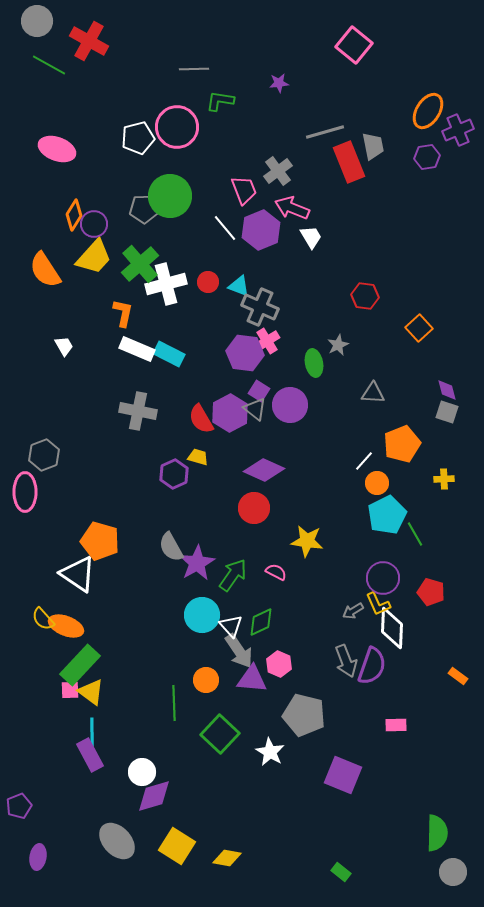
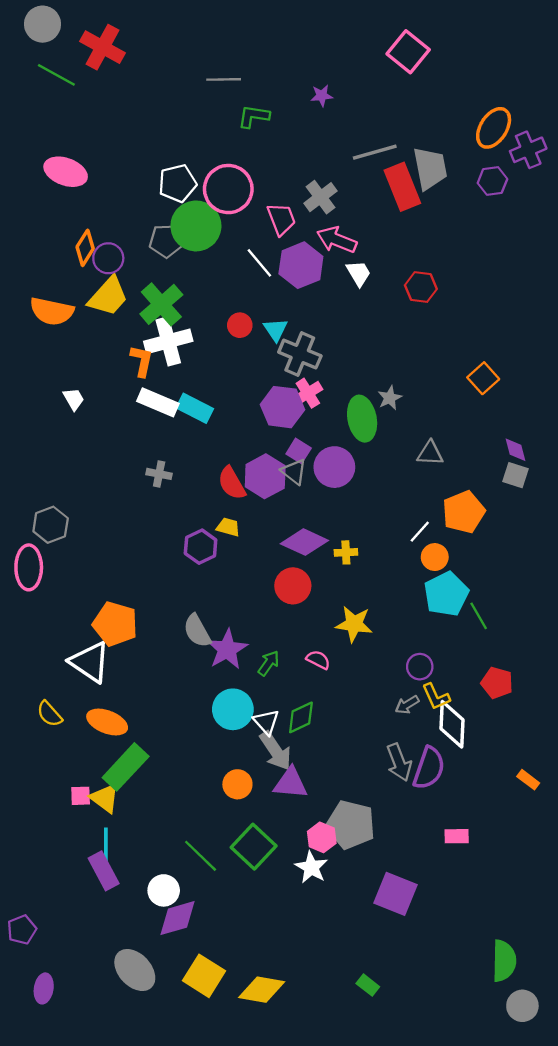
pink circle: (177, 127) -> (228, 189), moved
white pentagon: (138, 138) -> (177, 183), moved
gray trapezoid: (373, 146) -> (430, 168), size x1.4
orange semicircle: (45, 270) -> (52, 311), turned -45
white cross: (166, 284) -> (168, 341), moved
cyan triangle: (239, 286) -> (276, 330), turned 35
red hexagon: (365, 296) -> (421, 287), moved
green ellipse: (314, 363) -> (362, 419), size x1.4
gray cross: (138, 411) -> (159, 474), size x0.6
yellow cross: (444, 479) -> (346, 552), moved
green arrow: (233, 575) -> (269, 663), size x0.7
purple circle: (383, 578) -> (420, 667), moved, size x0.7
orange ellipse: (66, 626) -> (107, 722), moved
pink hexagon: (279, 664) -> (322, 837), moved
green rectangle: (80, 665) -> (126, 767), moved
green line: (174, 703) -> (201, 856), moved, turned -44
yellow diamond: (227, 858) -> (262, 990), size x1.4
green rectangle: (341, 872) -> (368, 985), moved

